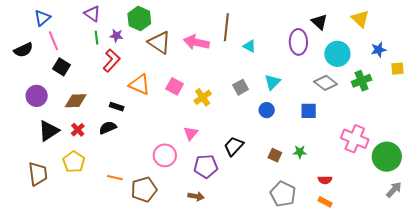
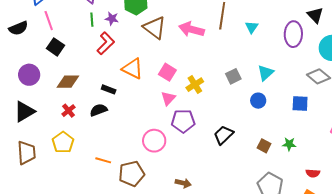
cyan triangle: (249, 46) -> (252, 27), moved, turned 32
black triangle: (49, 131) -> (24, 112), moved
pink triangle: (191, 133) -> (168, 98), moved
purple pentagon: (206, 166) -> (183, 121), moved

